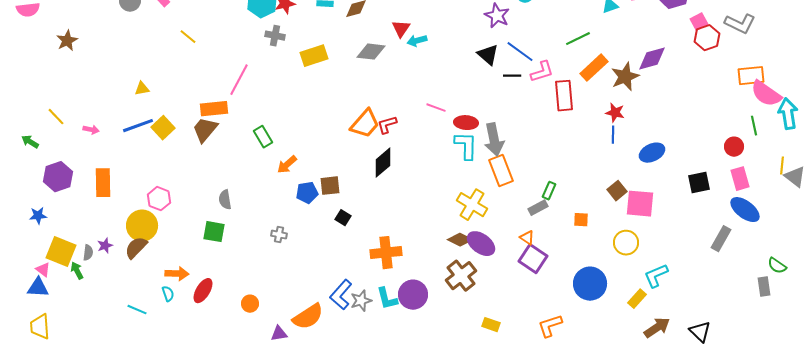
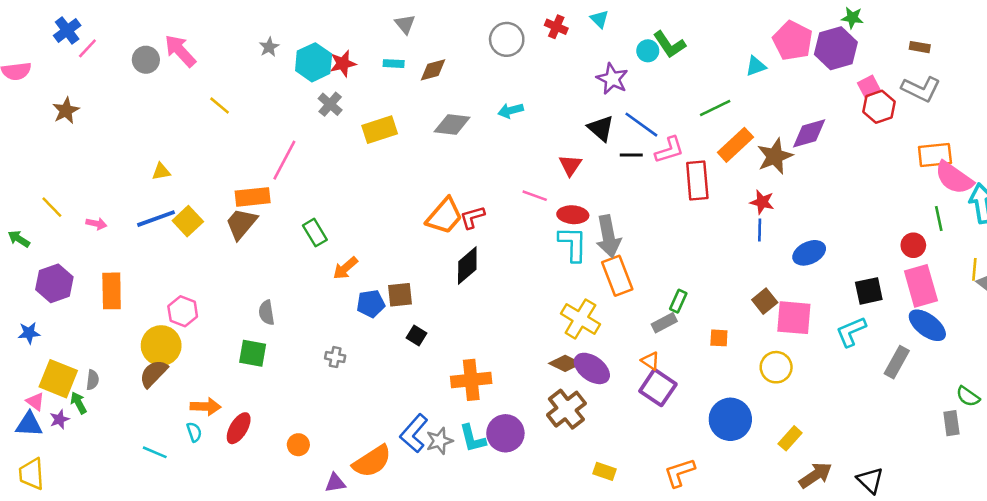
red triangle: (401, 29) -> (570, 165), moved
gray cross: (275, 36) -> (330, 104), turned 30
pink rectangle: (740, 179) -> (921, 286), size x1.4
purple star: (105, 246) -> (59, 419), moved
cyan L-shape: (656, 276) -> (851, 332), moved

